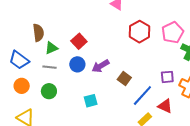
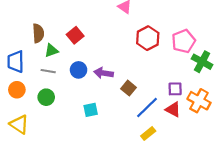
red square: (79, 41) -> (75, 35), moved
blue trapezoid: (19, 60) -> (16, 62), turned 50
purple arrow: (101, 66) -> (103, 73), turned 36
red triangle: (165, 106) -> (173, 110), moved

